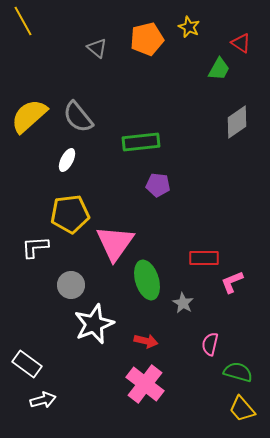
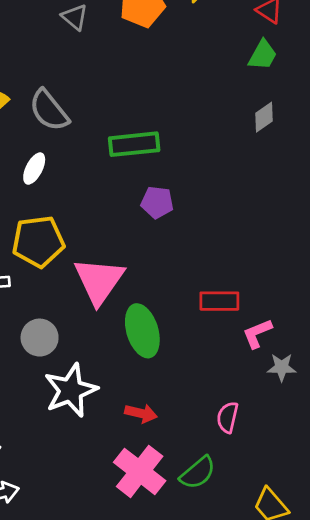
green trapezoid: (219, 69) -> (263, 55), moved
gray diamond: (237, 122) -> (264, 117), size x0.7
gray star: (183, 303) -> (282, 367), moved, turned -30
green semicircle: (238, 372) -> (198, 473), moved, turned 124

